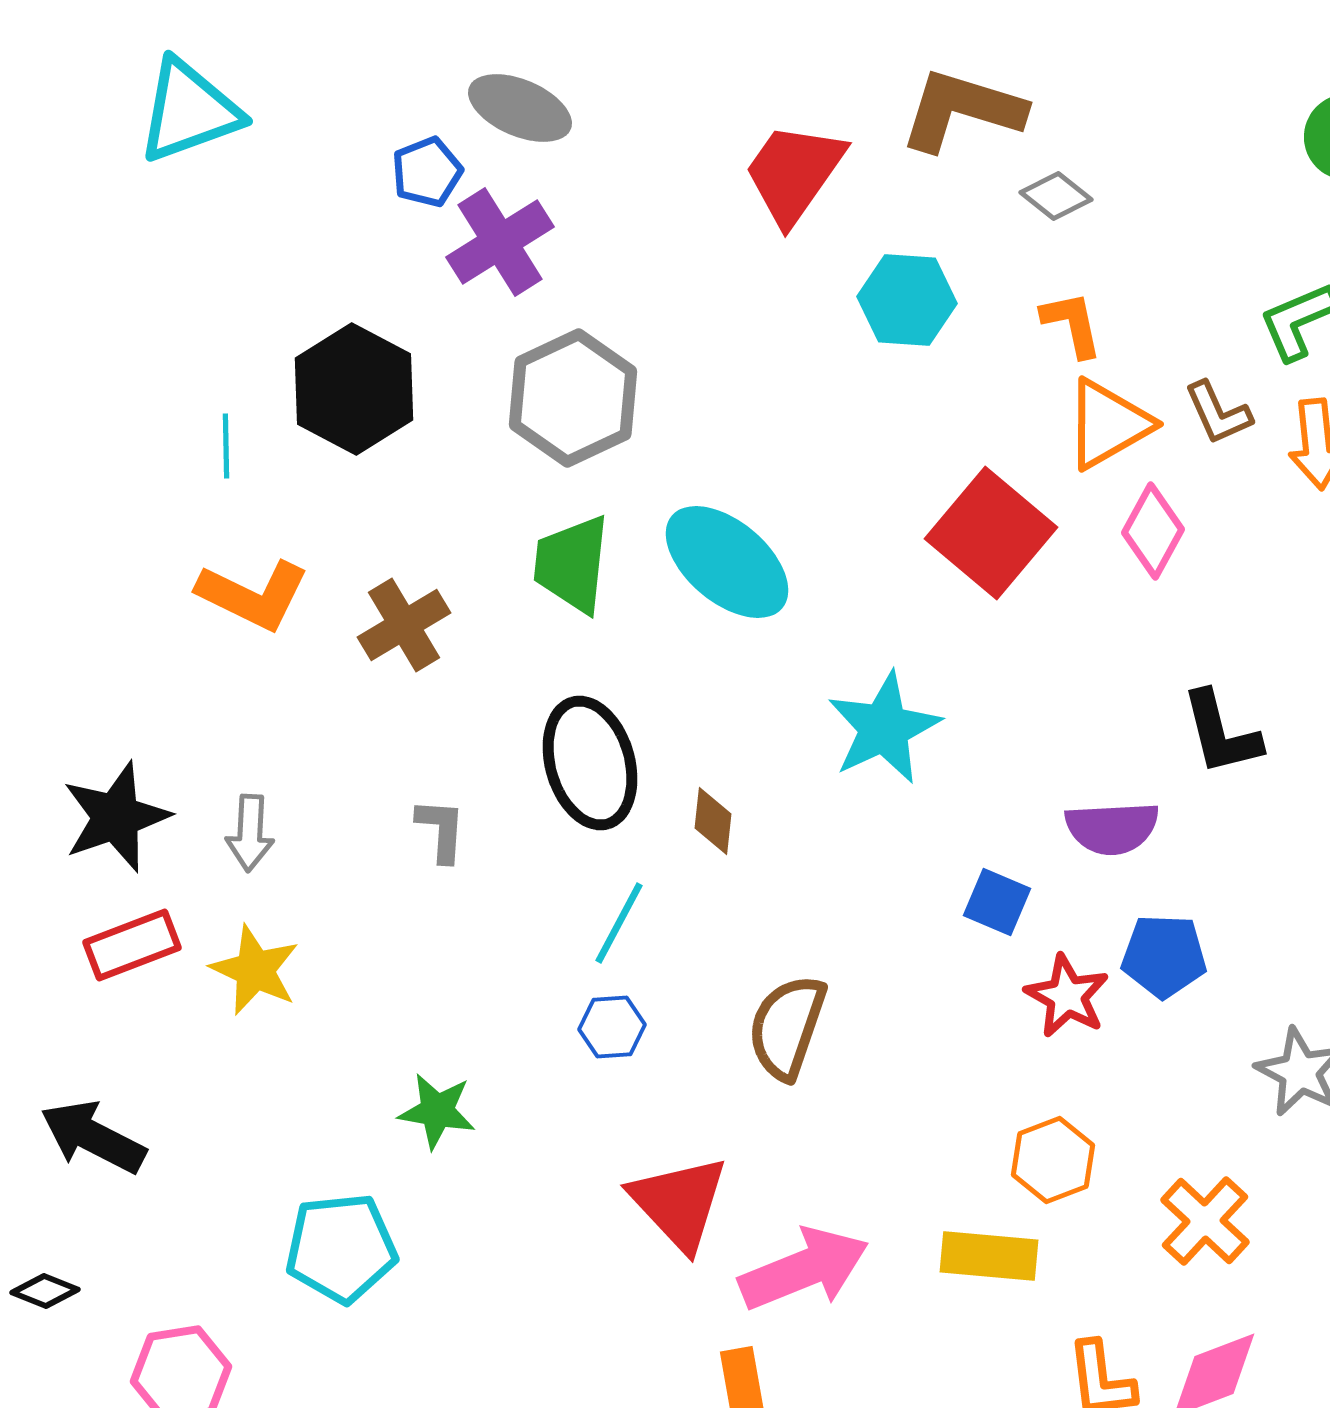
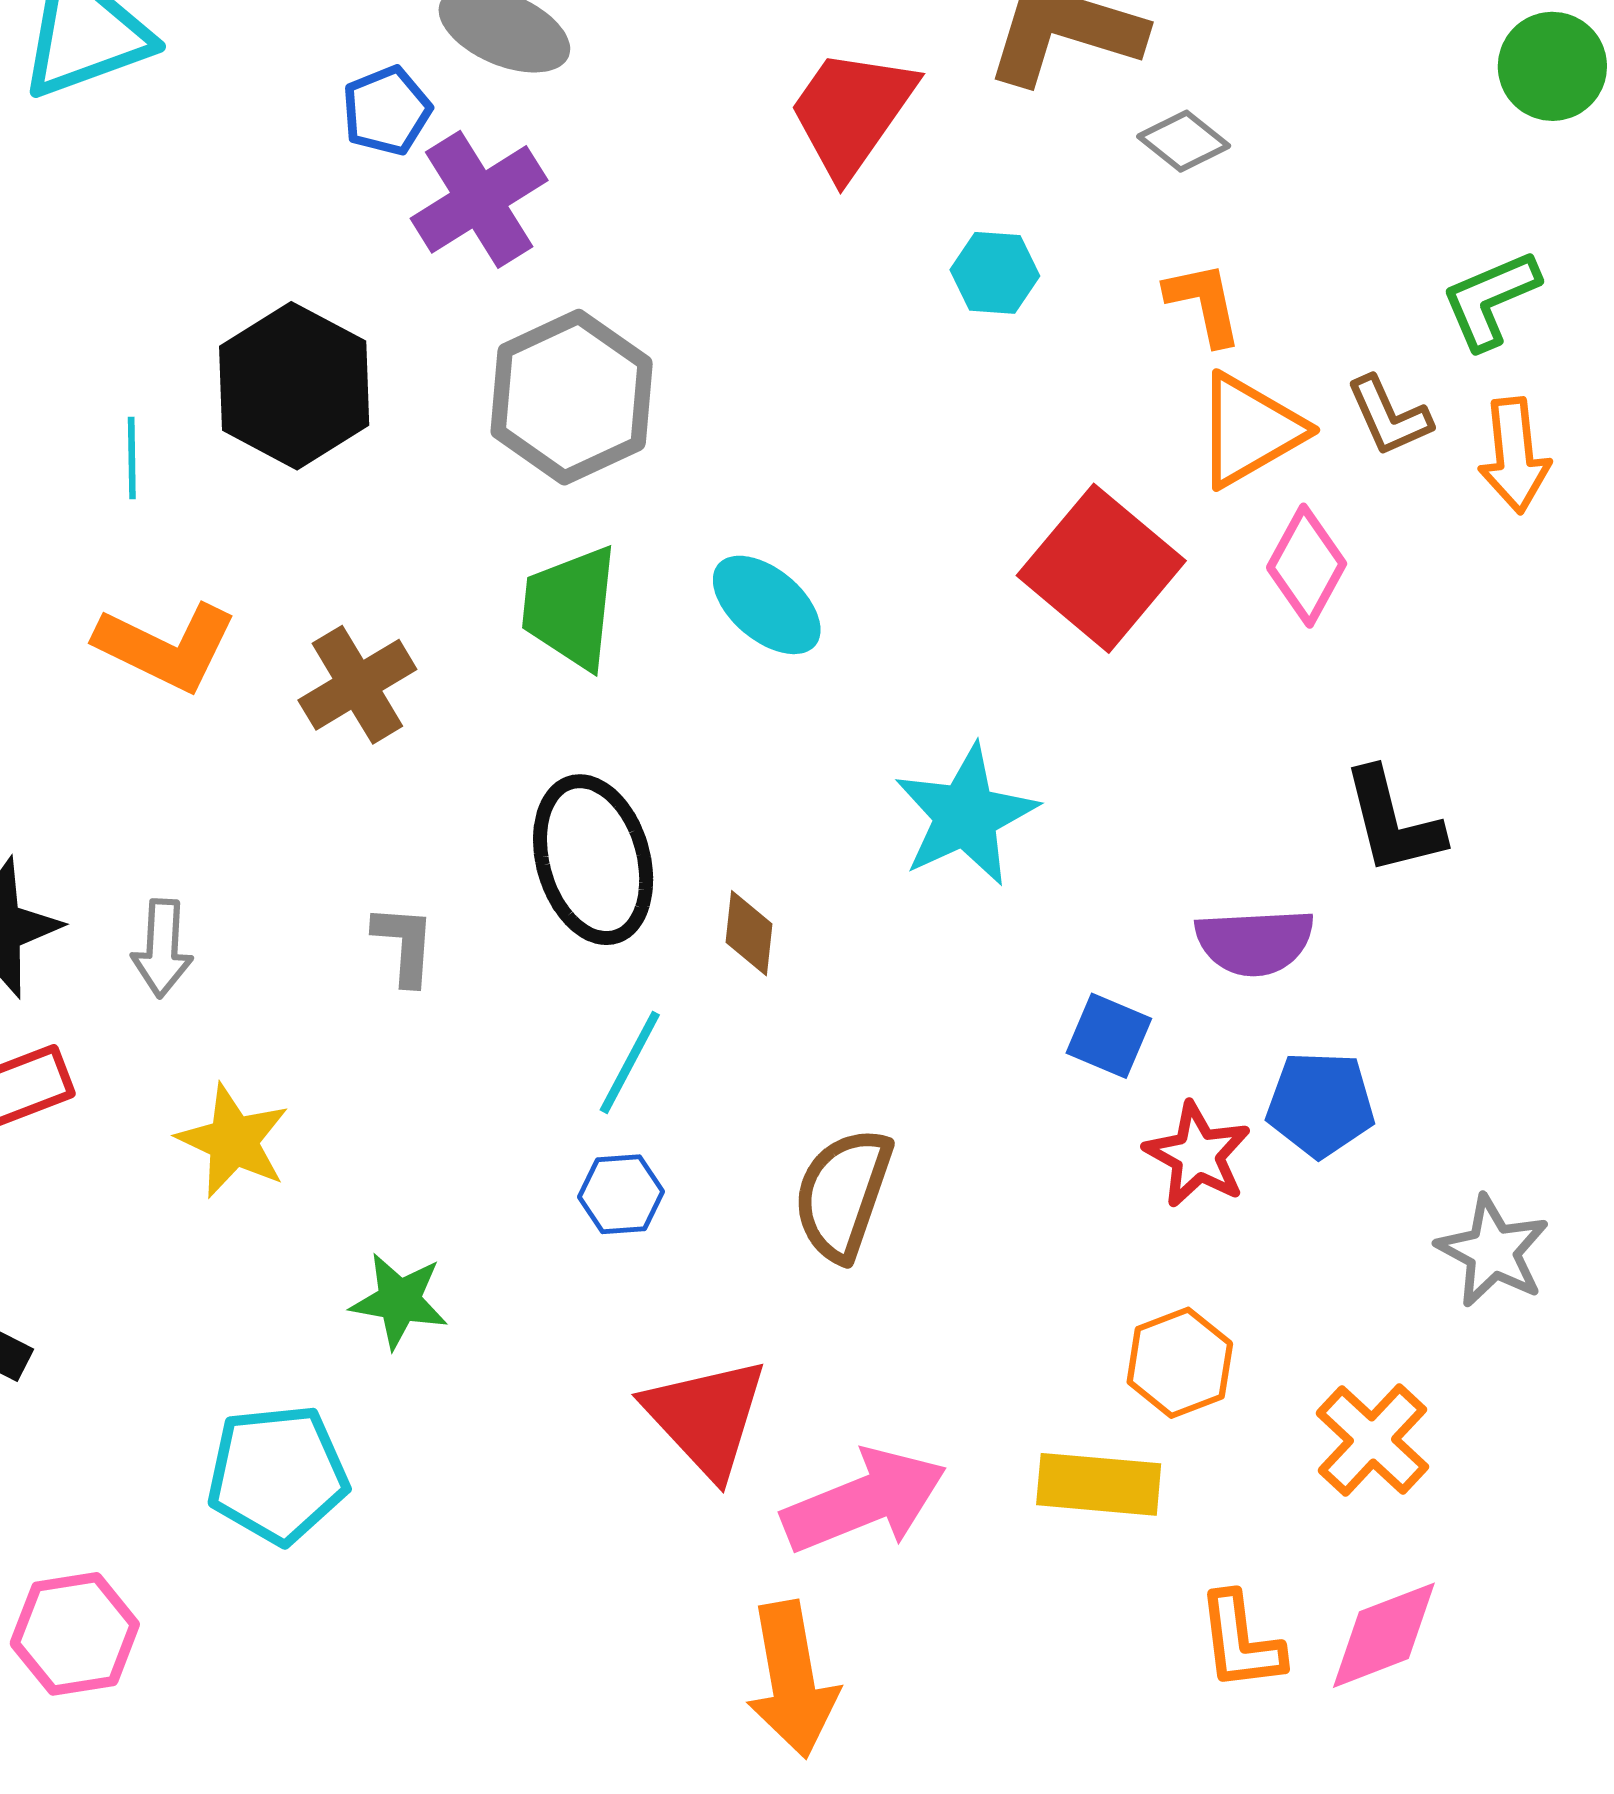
cyan hexagon: (907, 300) -> (995, 273), size x0.7
cyan ellipse: (727, 562) -> (767, 605), size x0.7
yellow star: (255, 970) -> (233, 1141), moved

